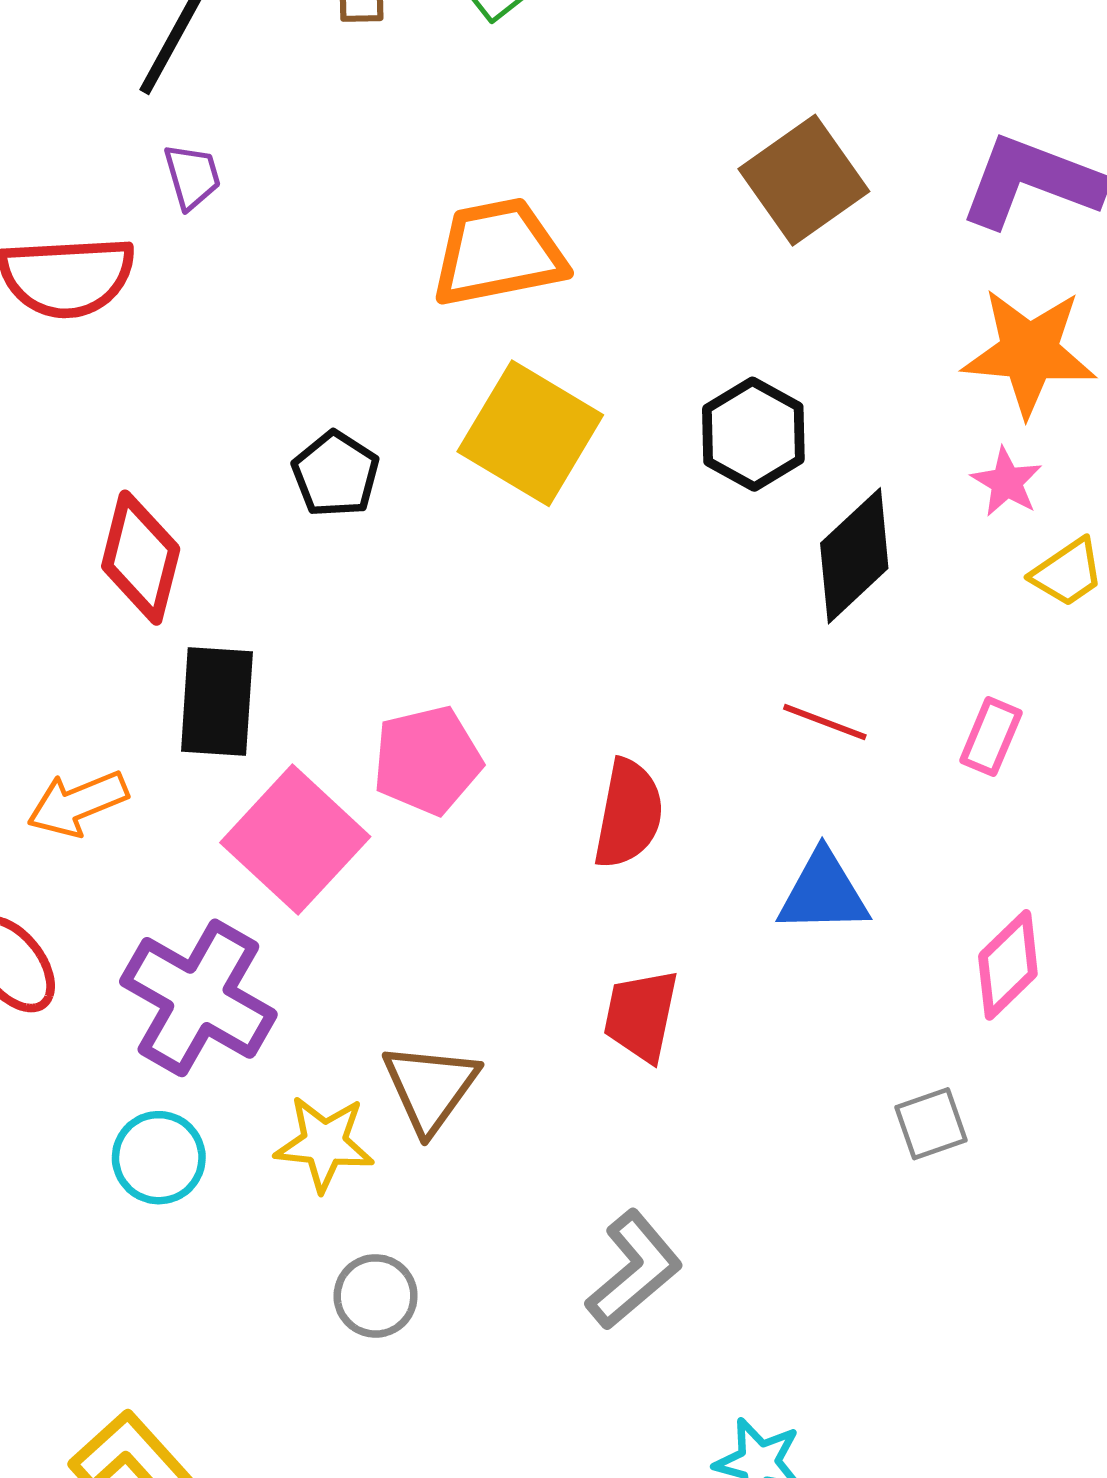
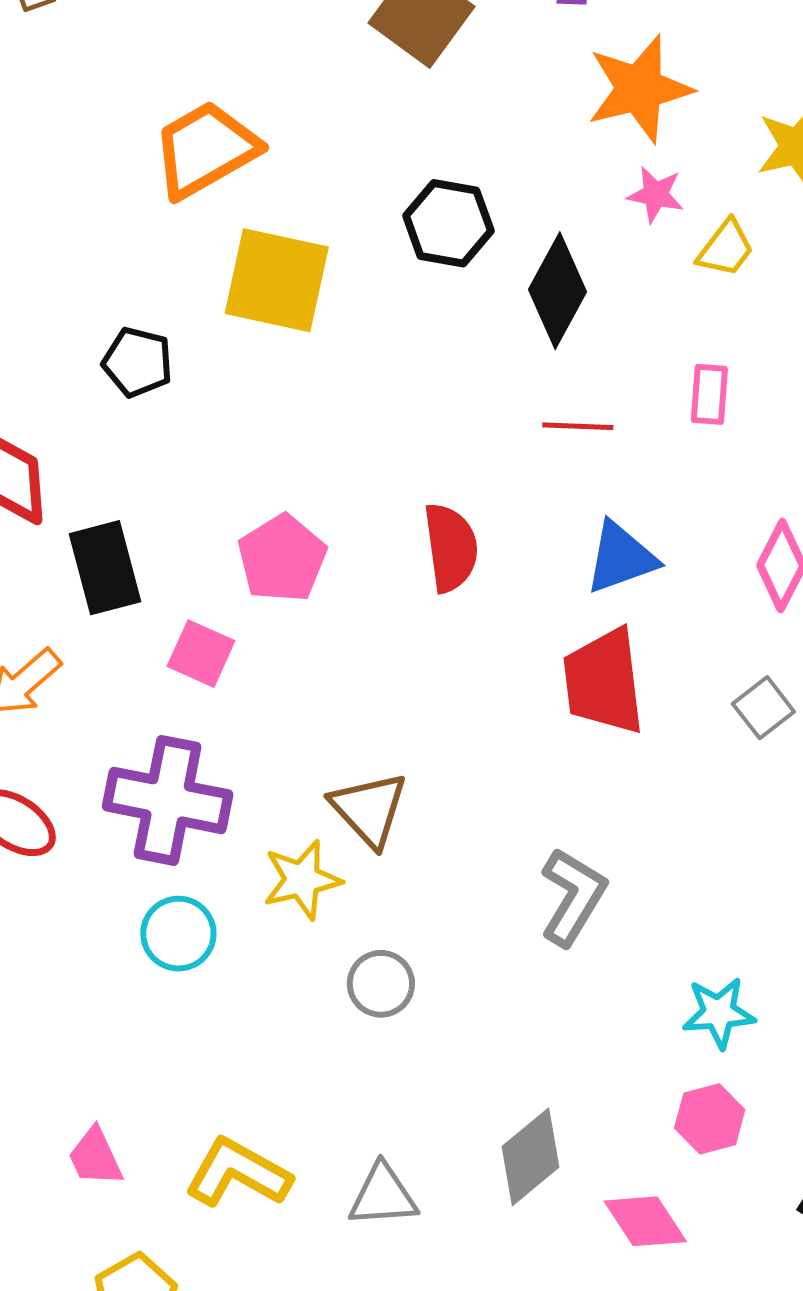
pink square: (295, 840) -> (201, 654), size x0.6
red trapezoid: (641, 1015) -> (604, 681), moved, size x1.4

